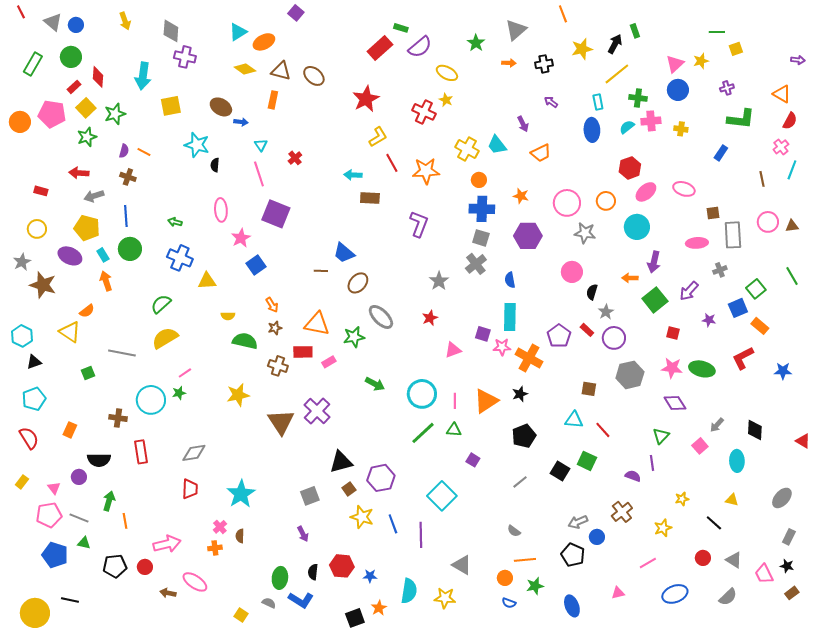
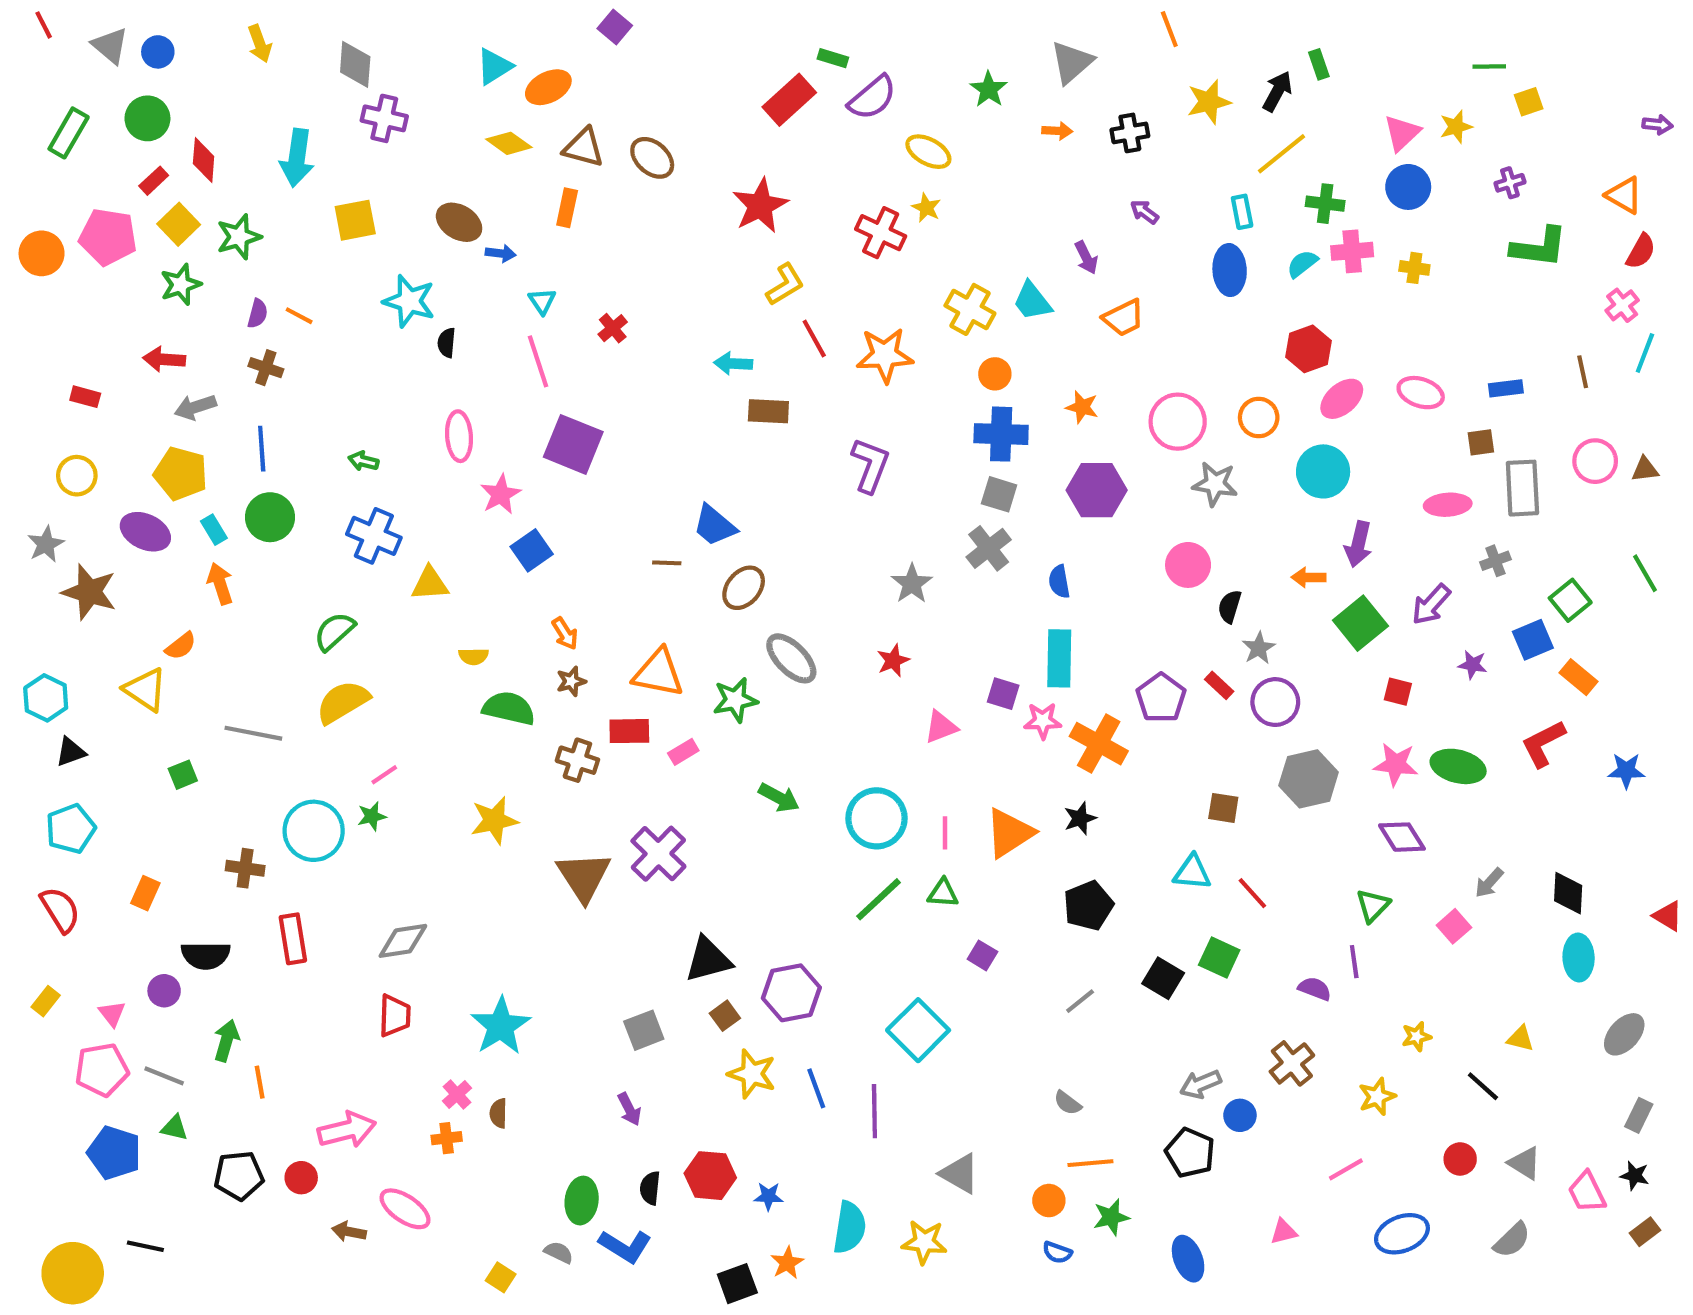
blue rectangle: (721, 153) -> (1506, 388), moved, turned 49
cyan ellipse: (737, 461) -> (1579, 958), moved

